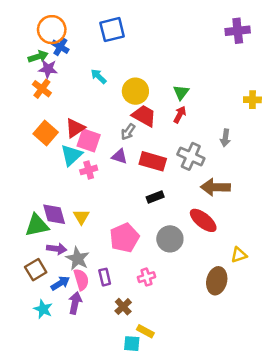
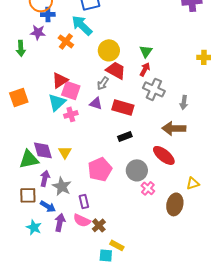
blue cross: (60, 47) -> (48, 14), turned -32
green arrow: (38, 57) -> (21, 48), moved, turned 105
cyan arrow: (99, 76) -> (82, 25), moved, size x1.6
orange cross: (42, 89) -> (66, 41), moved
orange square: (46, 133) -> (19, 97), moved, turned 30
gray arrow: (225, 138) -> (184, 102), moved
gray cross: (191, 156) -> (154, 89), moved
purple arrow: (57, 249) -> (45, 178), turned -84
brown square: (36, 270) -> (28, 195), turned 30
pink cross: (147, 277) -> (148, 188), moved, turned -32
pink semicircle: (81, 280) -> (82, 220), moved, turned 132
blue arrow: (60, 283) -> (48, 206), turned 63

